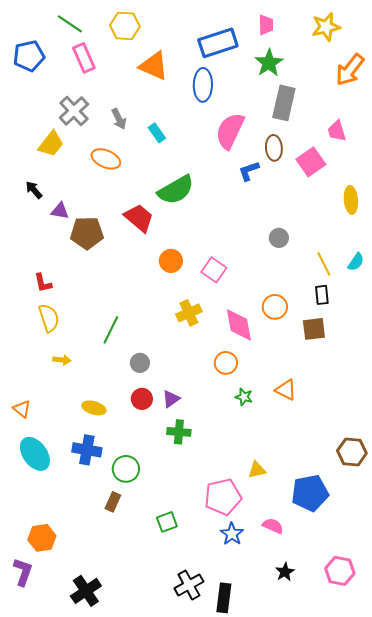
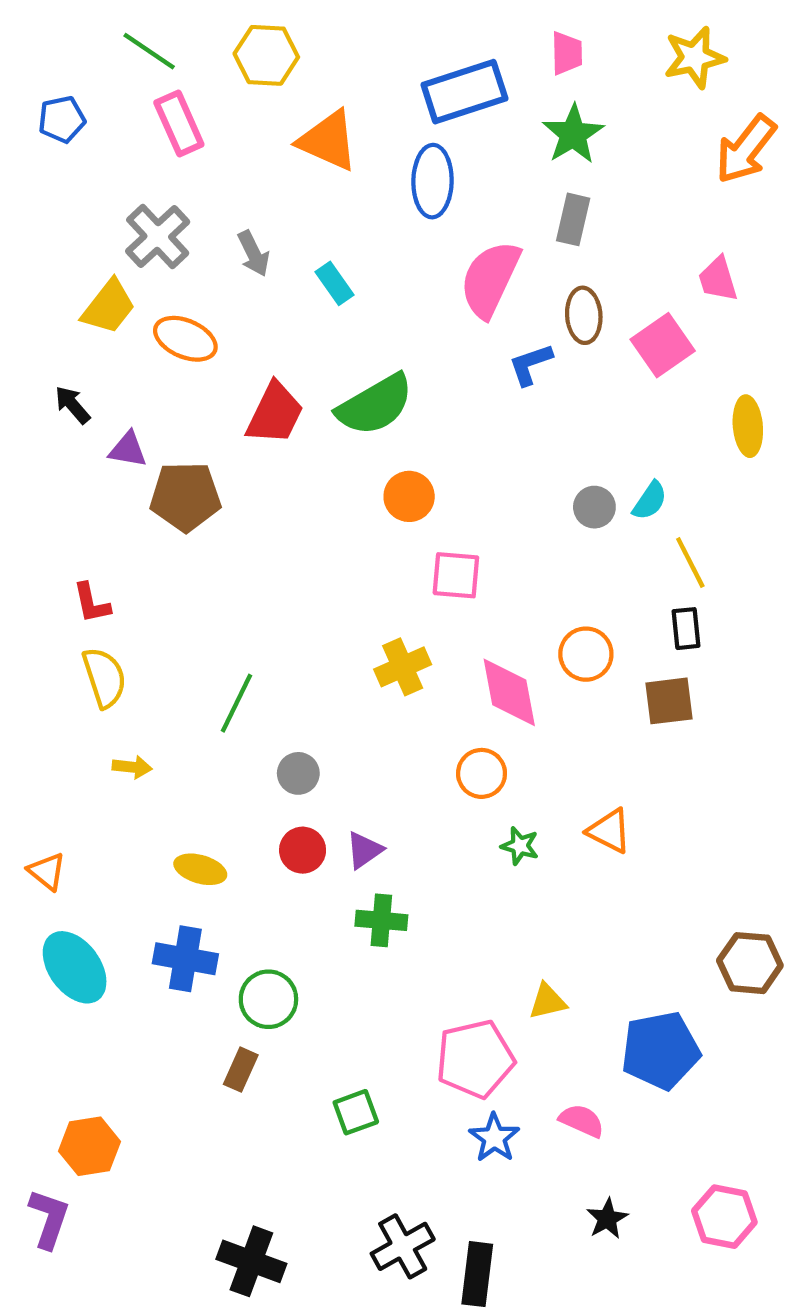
blue pentagon: (29, 56) -> (62, 119), size x0.7
gray rectangle: (284, 103) -> (573, 219), moved, size x0.7
orange ellipse: (106, 159) -> (185, 339), moved
red trapezoid: (139, 218) -> (275, 413), moved, turned 76
orange circle: (171, 261) -> (409, 496), moved
cyan semicircle: (356, 262) -> (650, 501), moved
pink square: (214, 270) -> (456, 575), turned -30
black cross: (86, 591) -> (251, 1261), moved, turned -36

